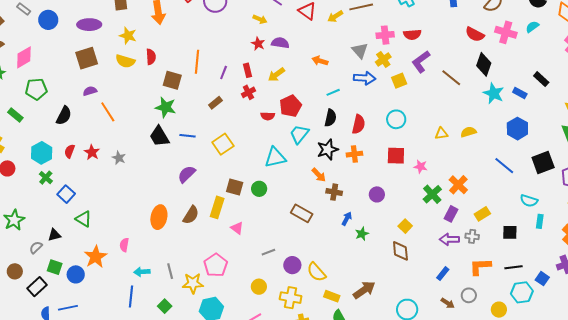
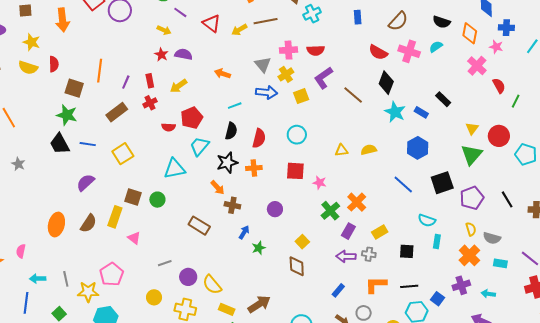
brown rectangle: (215, 103) -> (117, 112), size x1.5

